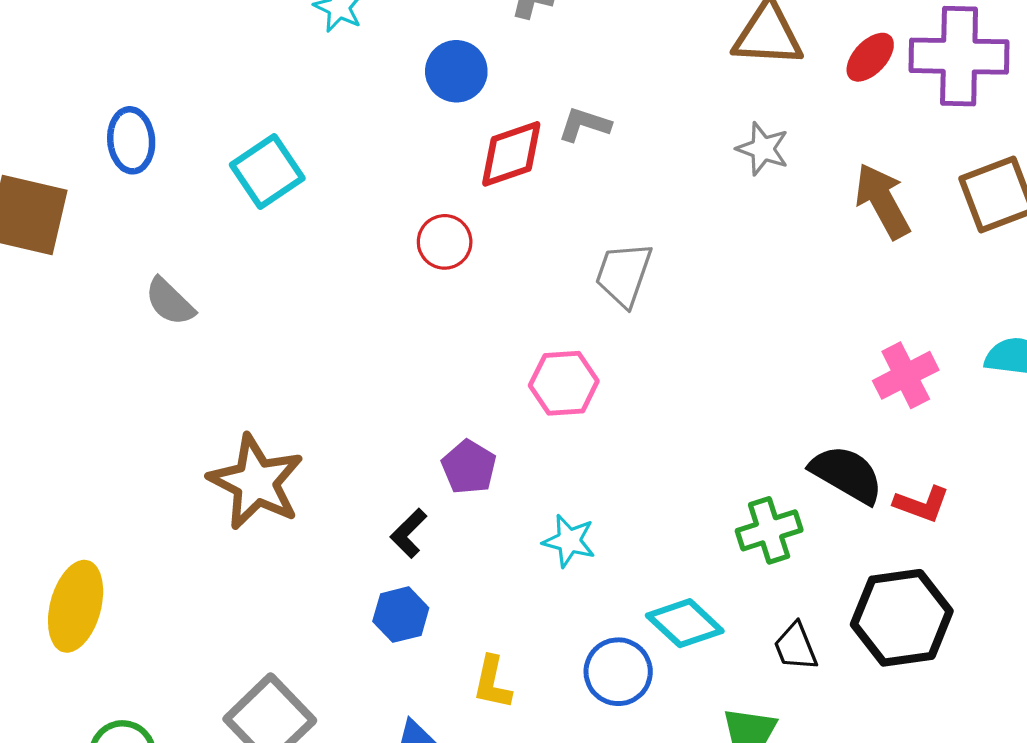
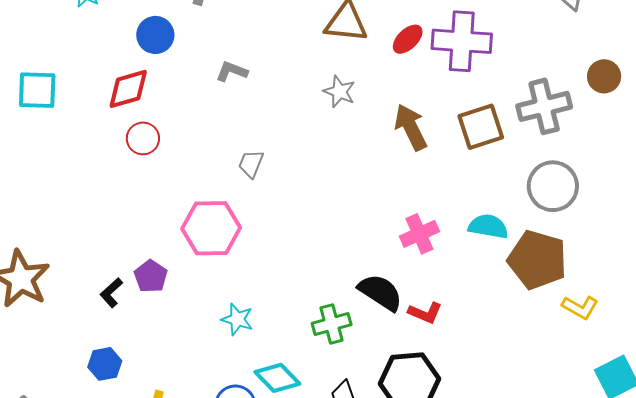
red diamond: (511, 154) -> (128, 89), moved
cyan square: (267, 171) -> (37, 90), turned 33
gray trapezoid: (624, 274) -> (251, 164), size x0.7
pink hexagon: (564, 383) -> (211, 228), size x1.4
black L-shape: (409, 533) -> (111, 293), moved
cyan star: (569, 541) -> (237, 319), moved

